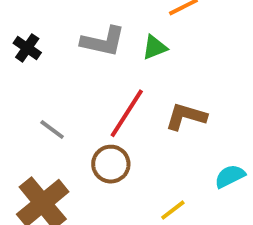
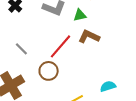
brown L-shape: (186, 116) -> (89, 37), moved

